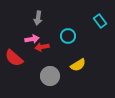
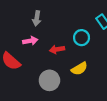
cyan circle: (68, 36) -> (82, 38), moved
red arrow: (42, 47) -> (57, 49), moved

